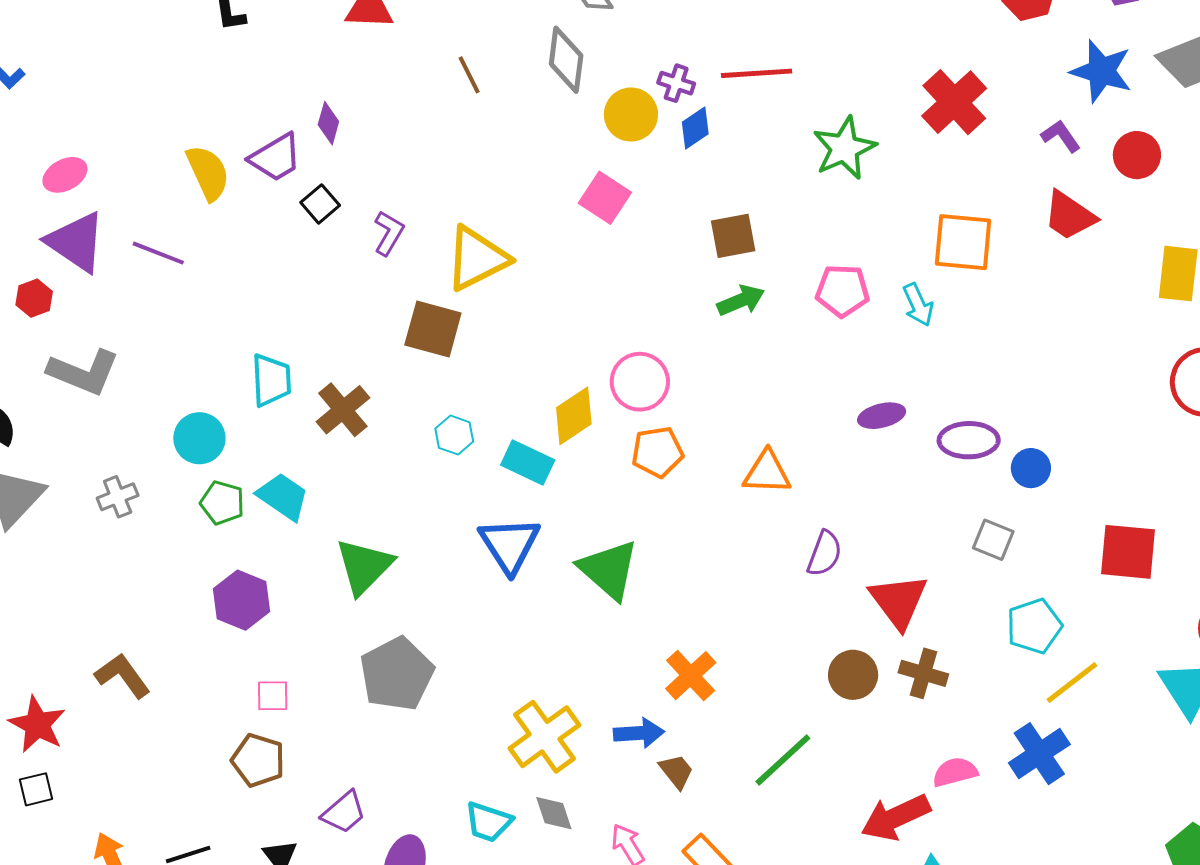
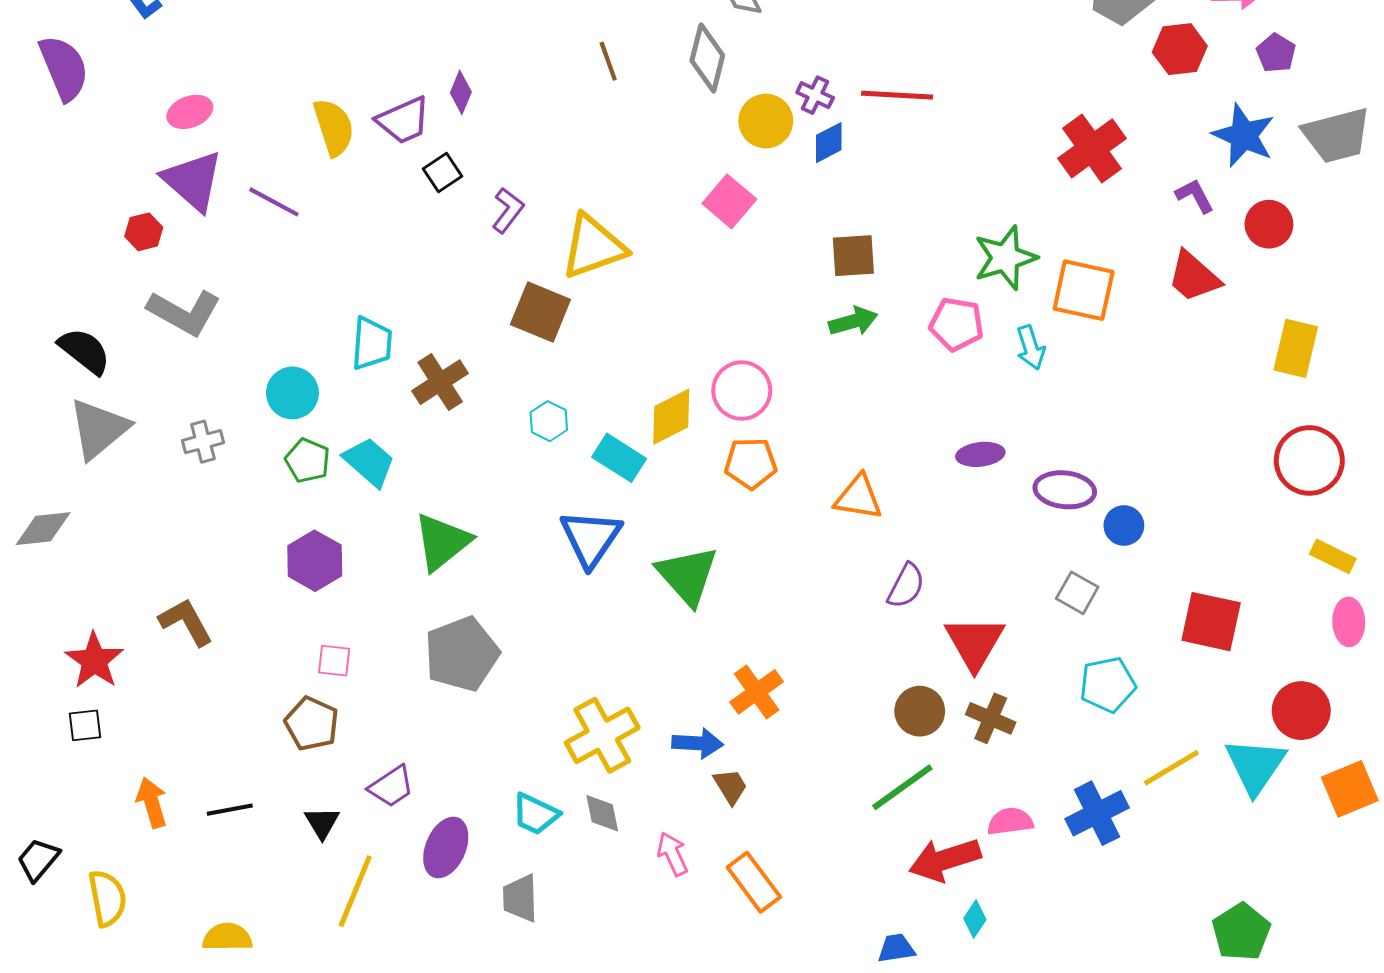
green star: (844, 148) -> (1005, 258), moved
yellow line: (1072, 683) -> (1171, 768), moved
green line: (783, 760) -> (902, 787), moved

